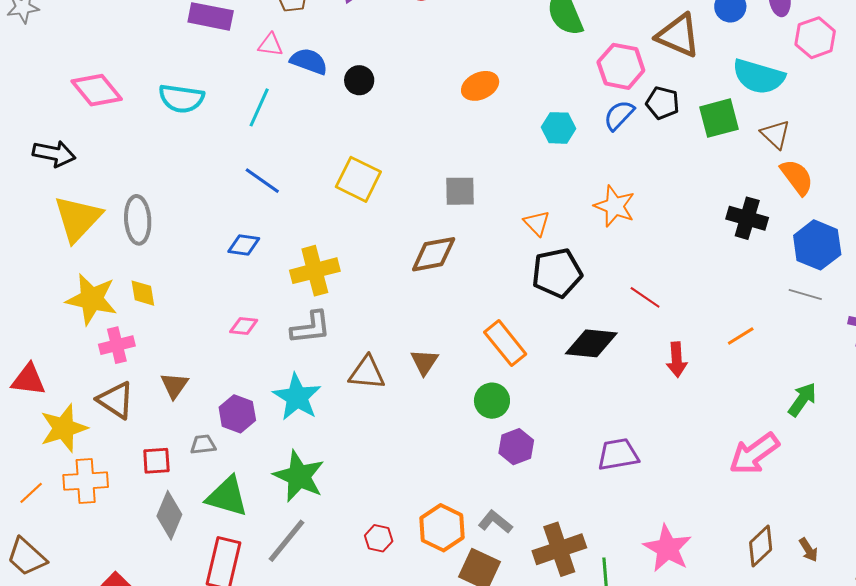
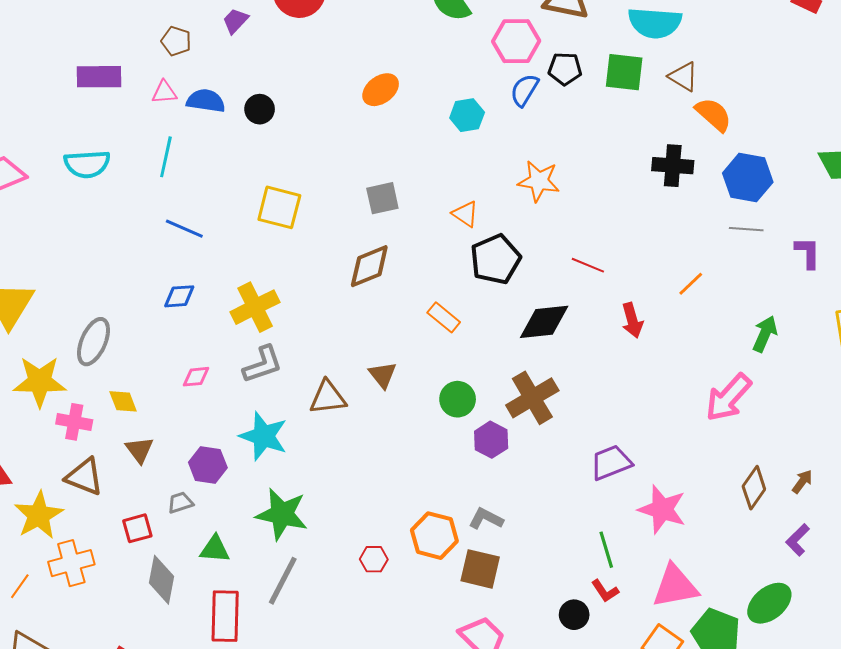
green square: (719, 118) -> (624, 72), turned 33
gray ellipse: (138, 220) -> (93, 342), moved, turned 39
yellow diamond: (143, 293) -> (123, 401), moved
orange rectangle: (505, 343) -> (444, 317), moved, size x0.7
pink cross: (117, 345) -> (74, 422), turned 36
purple trapezoid: (618, 454) -> (611, 463), moved
green triangle: (227, 496) -> (215, 549), size x0.7
brown cross: (559, 549) -> (532, 398), moved
brown arrow: (808, 550) -> (802, 482), turned -100

